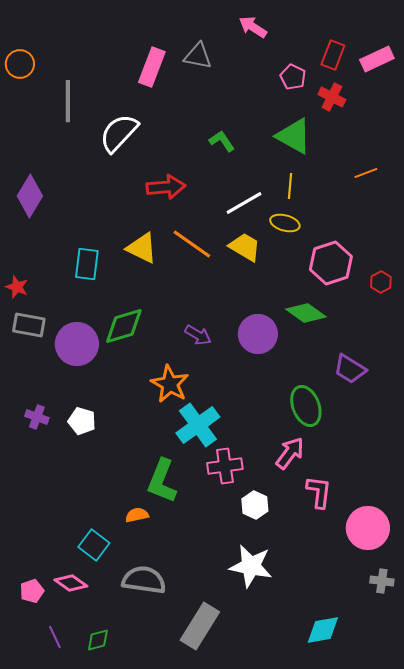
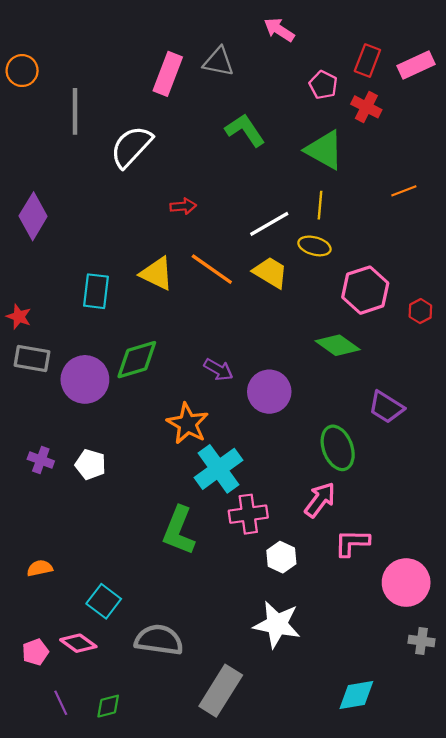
green L-shape: (222, 141) -> (245, 130), moved, size x1.4
red arrow: (166, 187) -> (183, 206), size x0.6
purple circle: (258, 334) -> (269, 392), moved
pink L-shape: (319, 492) -> (352, 543), turned -96
orange semicircle: (137, 515) -> (40, 568), moved

